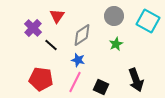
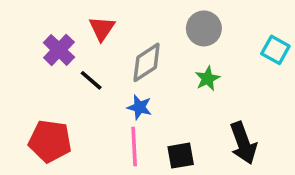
cyan square: (148, 21) -> (275, 50), moved, size x0.7
red pentagon: (41, 79) -> (50, 141), moved
pink line: (75, 82) -> (134, 147), turned -30
black square: (101, 87) -> (181, 156), turned -35

